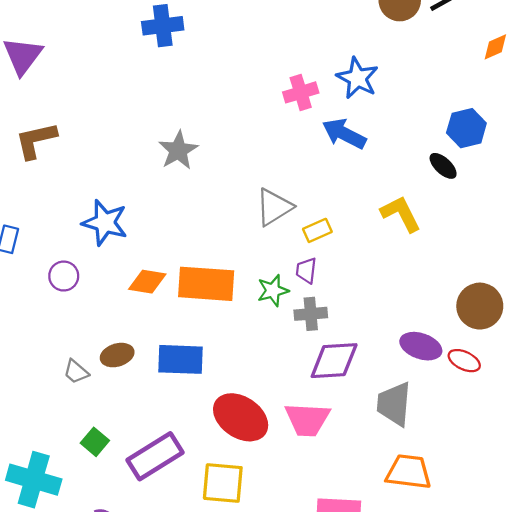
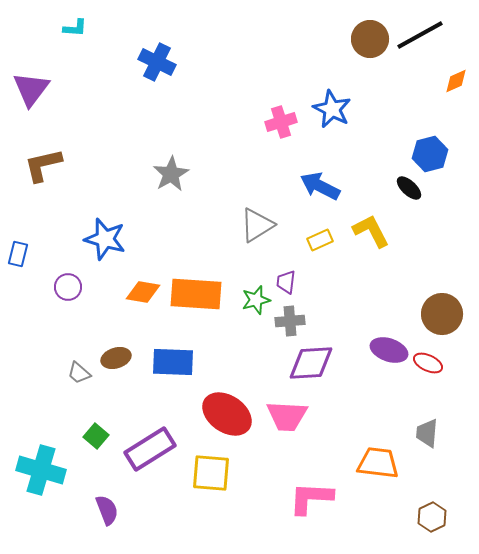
blue cross: (163, 26) -> (157, 62), turned 33
blue arrow: (344, 134) -> (320, 186), moved
yellow rectangle: (317, 230) -> (320, 240), moved
gray trapezoid: (394, 404) -> (427, 433), moved, size x0.7

